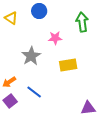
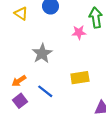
pink star: (55, 38) -> (79, 32), moved
yellow rectangle: (68, 65) -> (80, 78), moved

